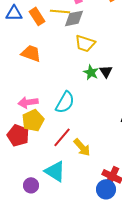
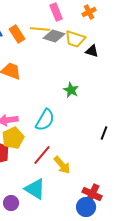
gray diamond: (74, 18) -> (54, 36), turned 30
yellow trapezoid: (85, 43) -> (75, 39), moved
black triangle: (106, 71) -> (92, 51), moved, turned -40

